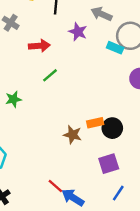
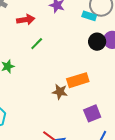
orange rectangle: (95, 123) -> (78, 80), size x1.5
black circle: (112, 128) -> (97, 42), moved

